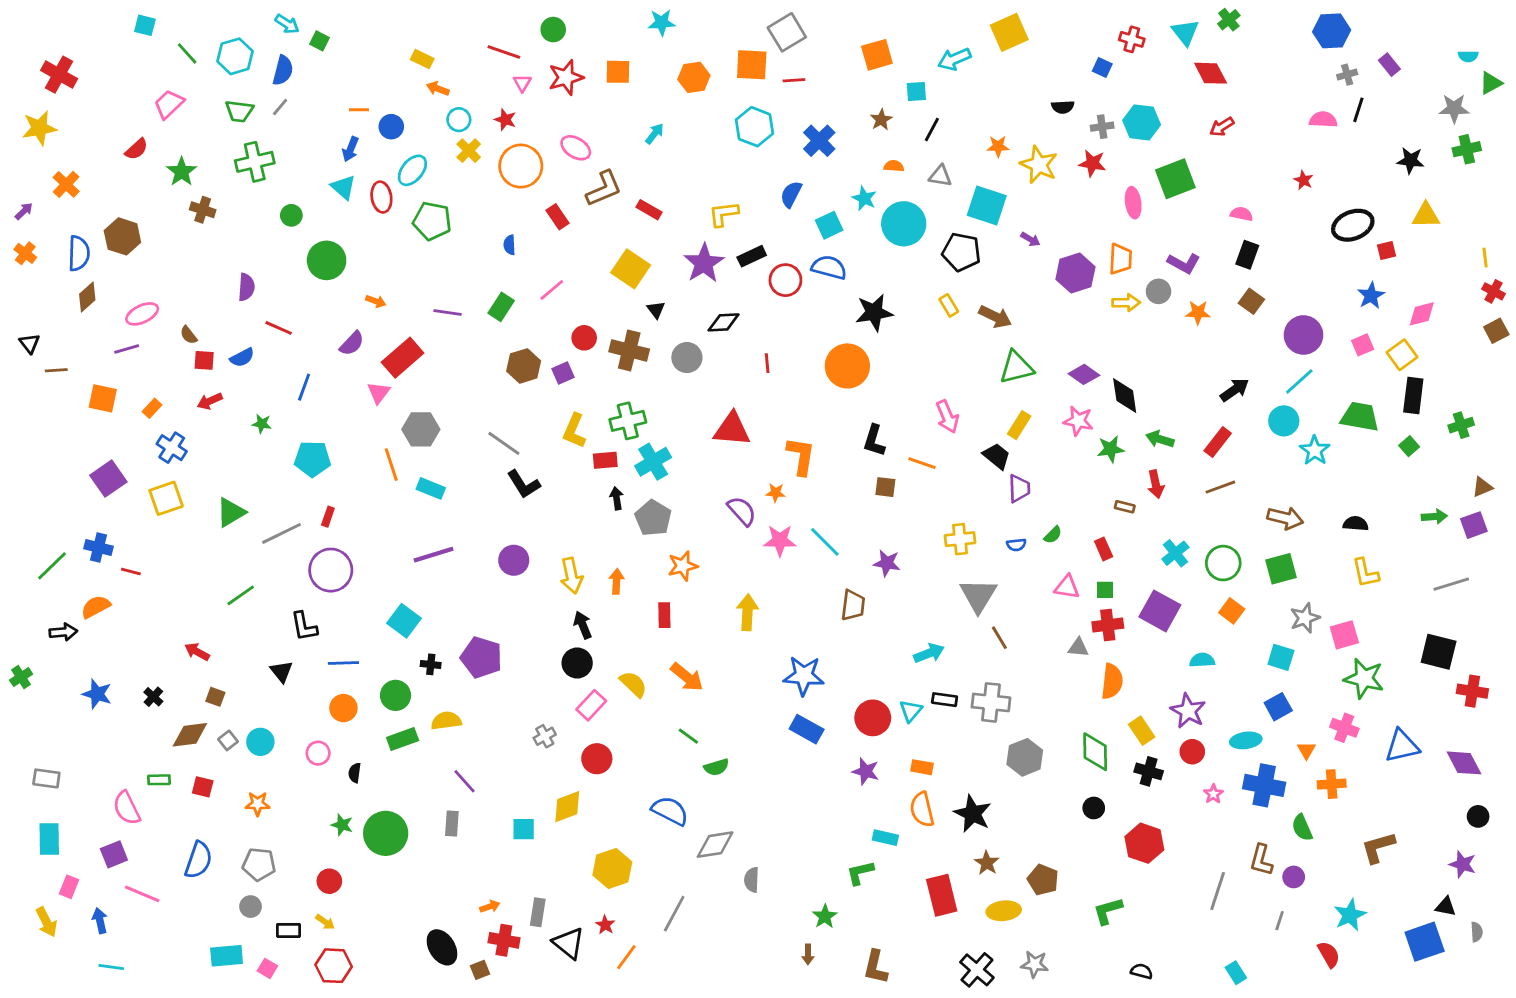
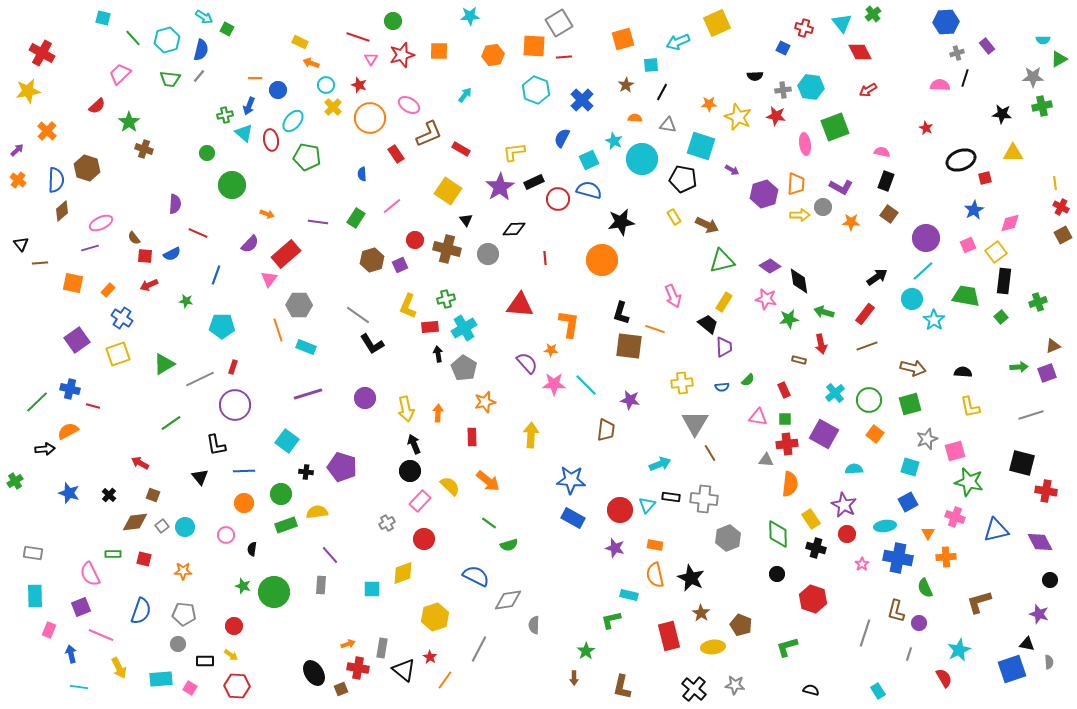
green cross: (255, 162) -> (225, 115), moved, size x0.6
green cross: (628, 421) -> (446, 299), size x0.7
brown square: (885, 487) -> (629, 346), size x1.8
yellow arrow: (46, 922) -> (119, 668), moved

